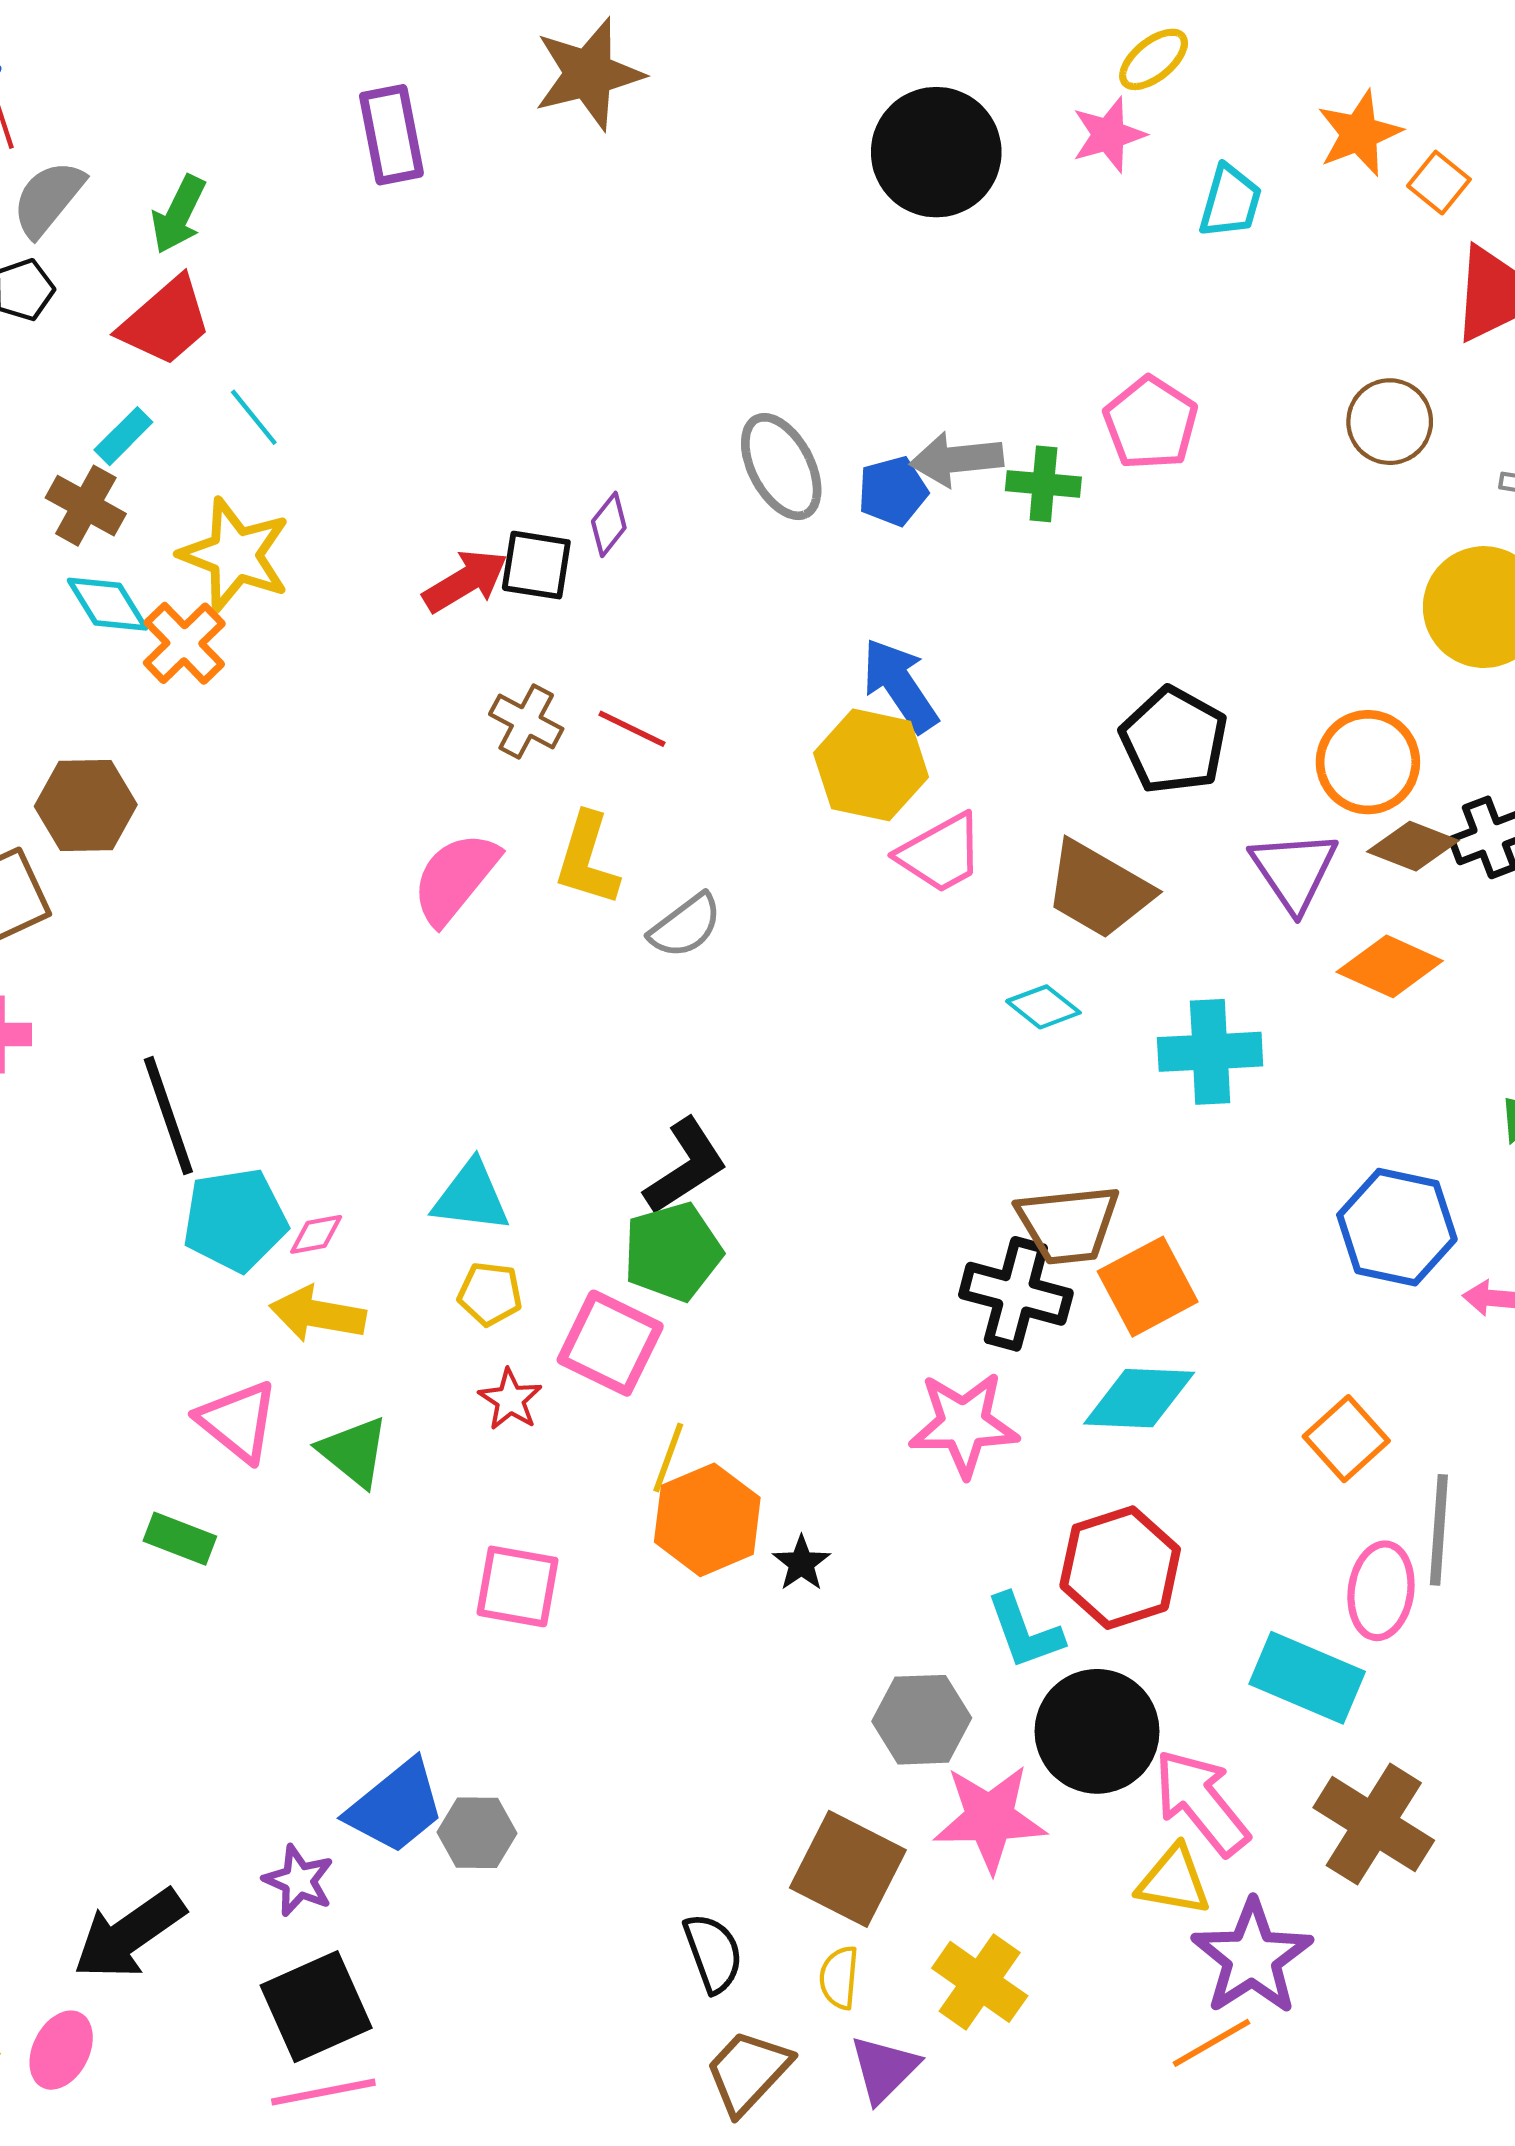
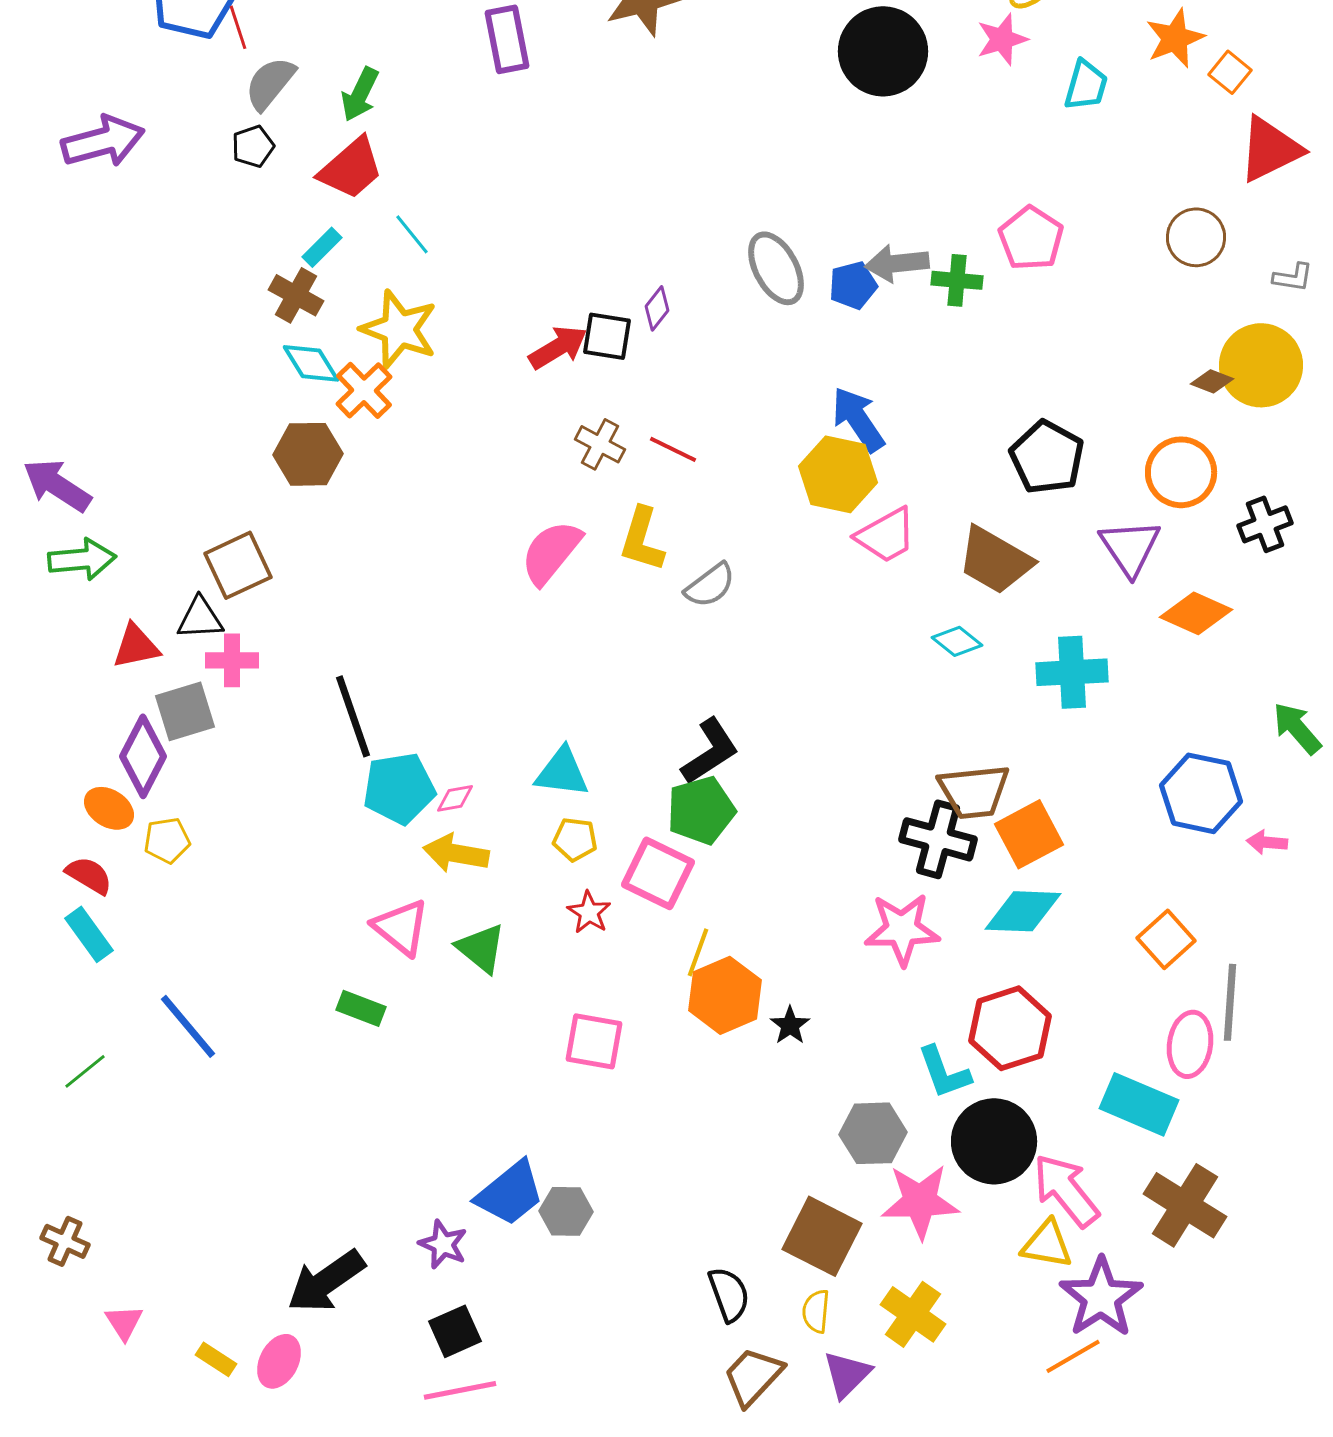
brown hexagon: (86, 806) -> (308, 454), moved
brown diamond: (1413, 846) -> (1212, 381), moved, size x0.7
black square: (316, 2007) -> (455, 1331), size x0.7

